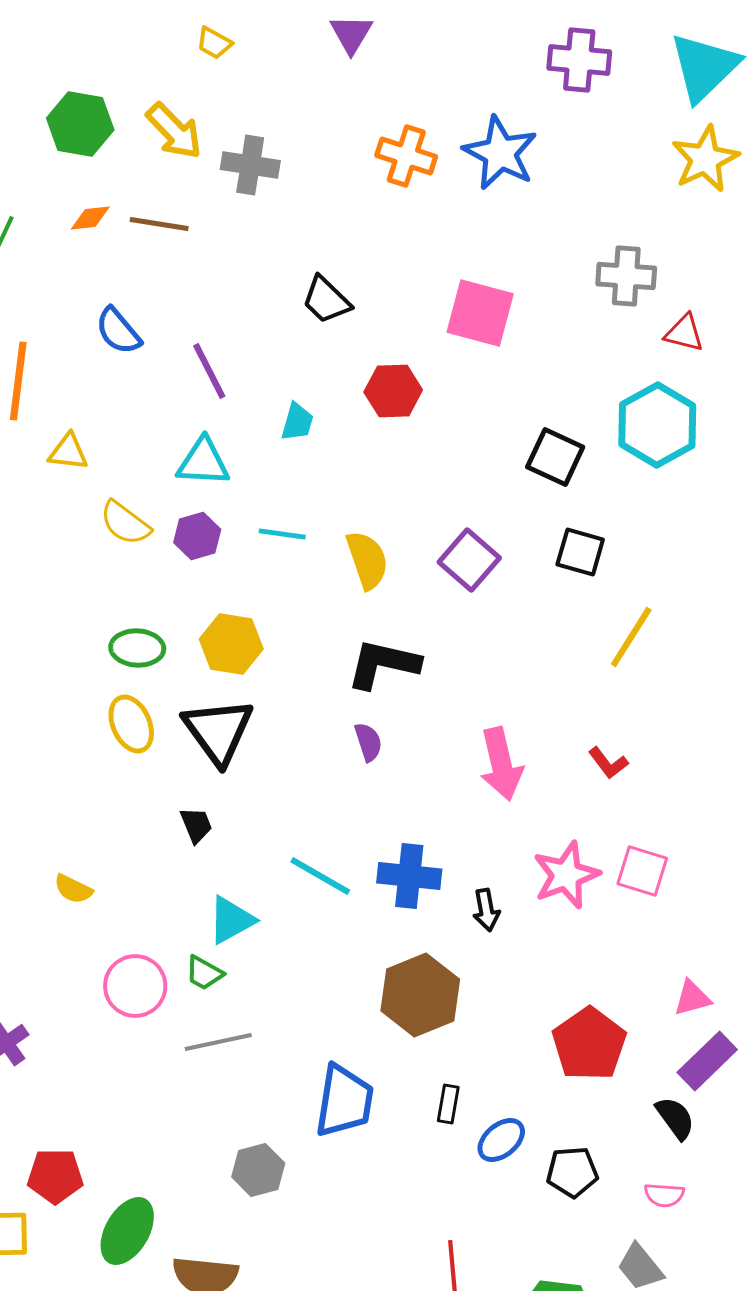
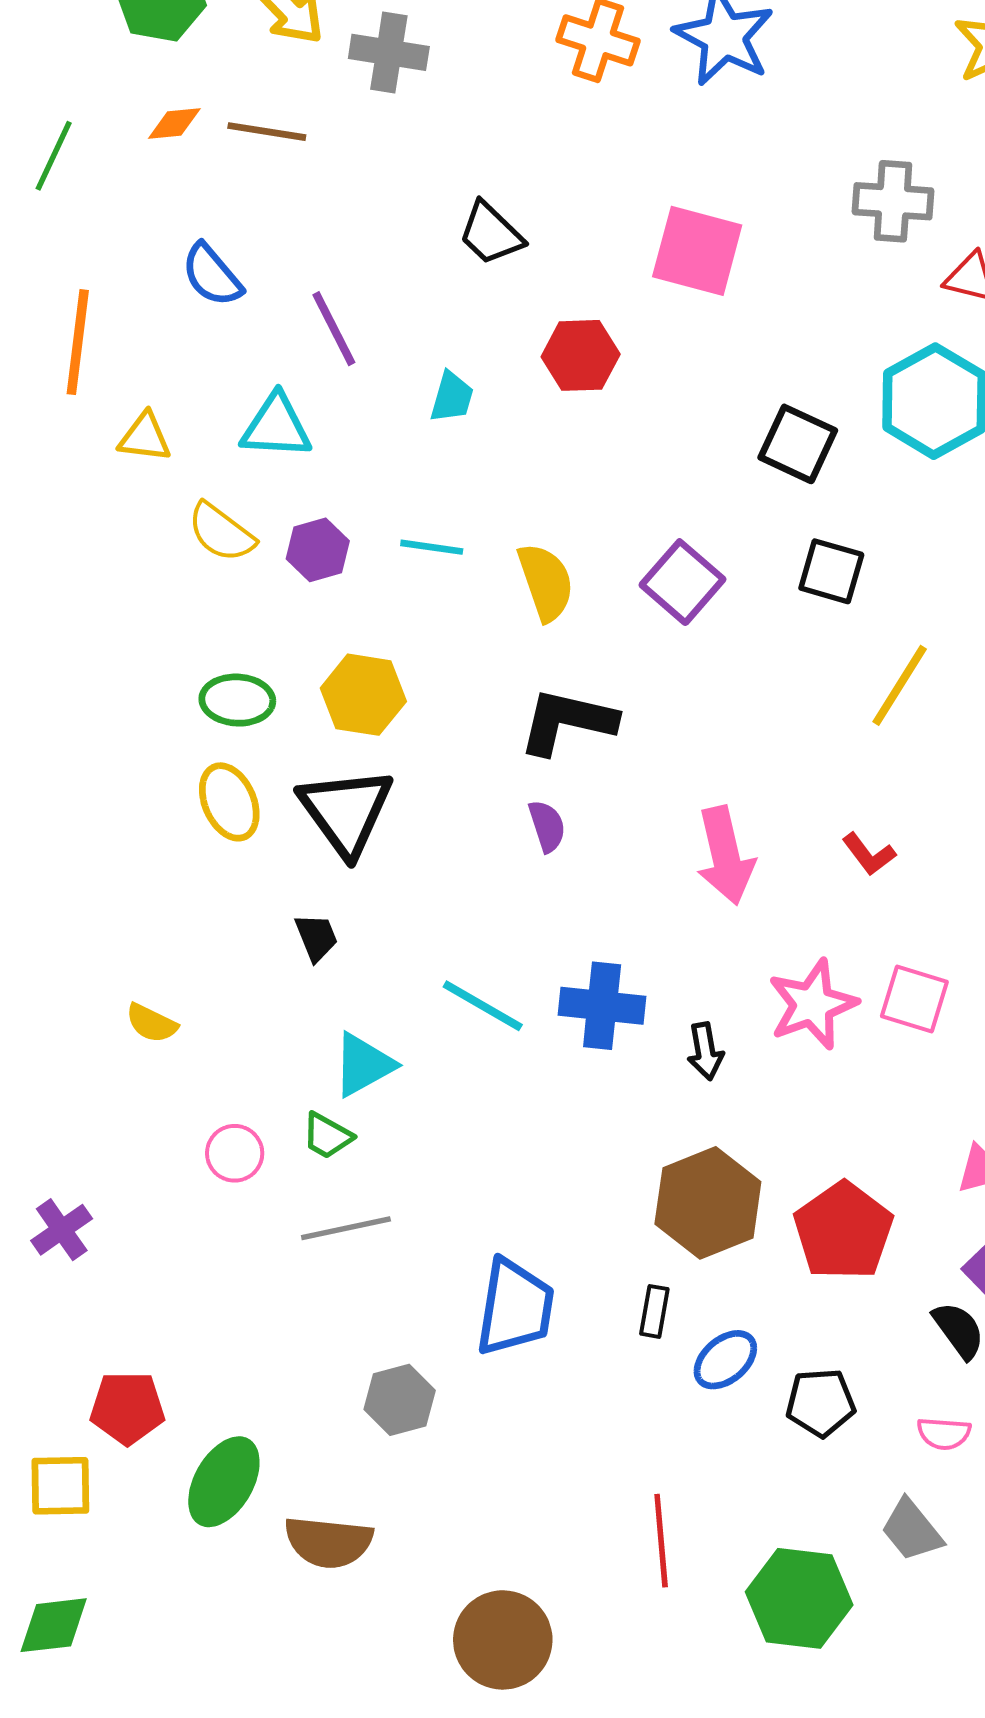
cyan triangle: (203, 462) -> (276, 427), moved
pink circle: (135, 986) -> (235, 1153), size x0.7
brown hexagon: (420, 995) -> (708, 1203), moved

